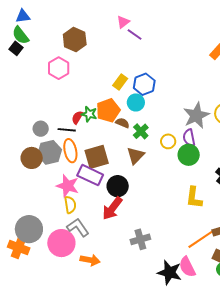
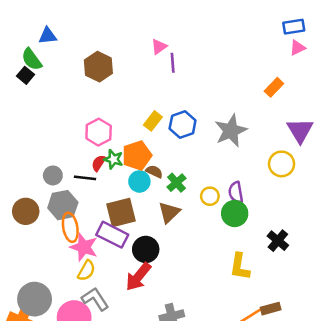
blue triangle: (23, 16) -> (48, 36), moved
purple line: (135, 34) -> (173, 63), turned 49
pink hexagon: (59, 68) -> (99, 132), moved
cyan circle: (136, 102) -> (139, 181), moved
gray star: (196, 115) -> (231, 131), moved
orange ellipse: (70, 151) -> (70, 227), moved
brown circle: (32, 158) -> (26, 211), moved
yellow semicircle: (70, 205) -> (86, 271), turned 36

